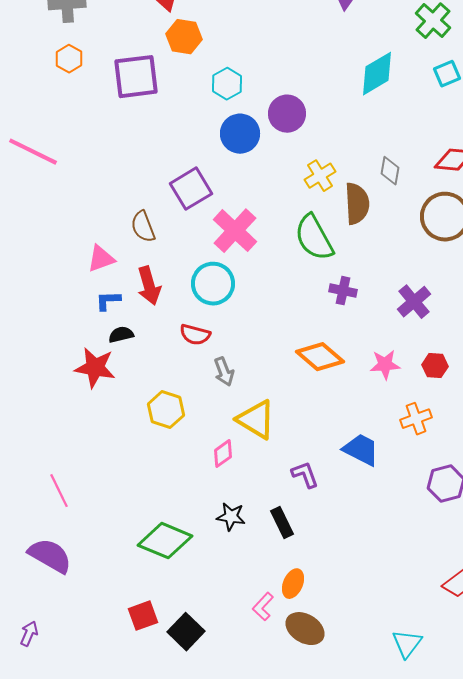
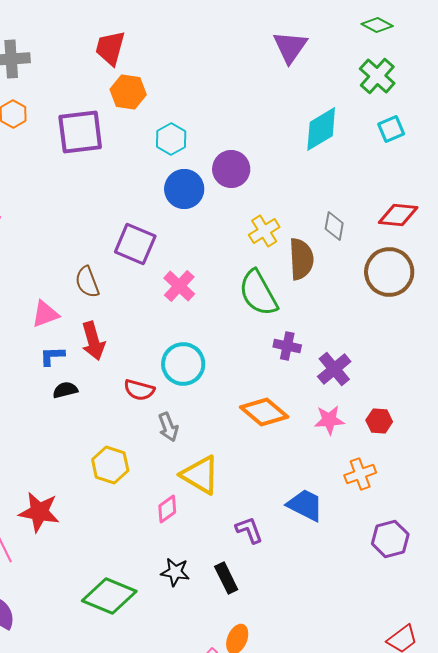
purple square: (191, 189) -> (135, 244), turned -36
pink cross: (235, 231) -> (179, 286), size x0.7
cyan circle: (213, 284) -> (183, 364), moved
purple cross: (414, 302) -> (334, 369), moved
red star: (95, 368) -> (39, 512), moved

